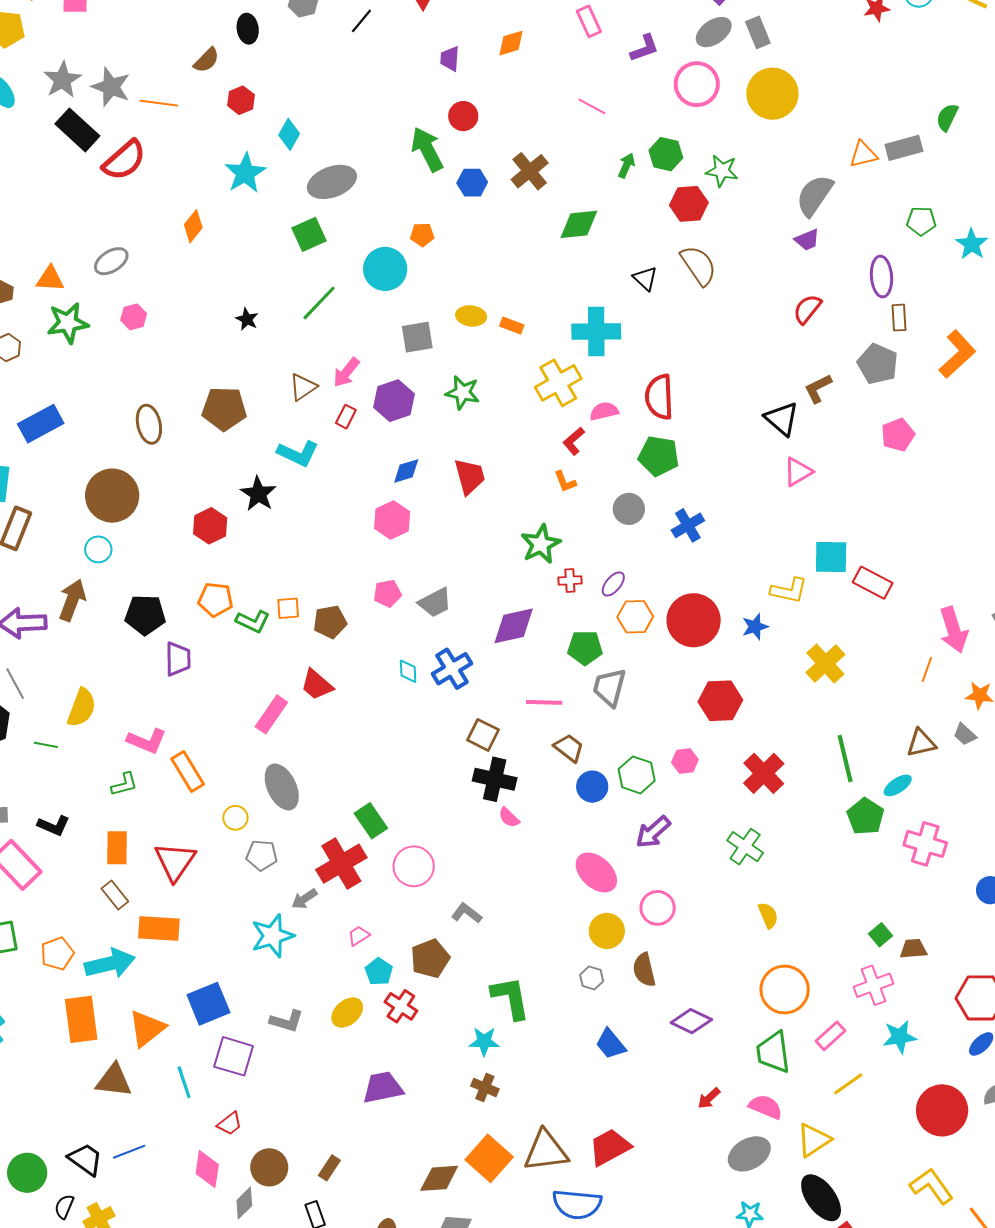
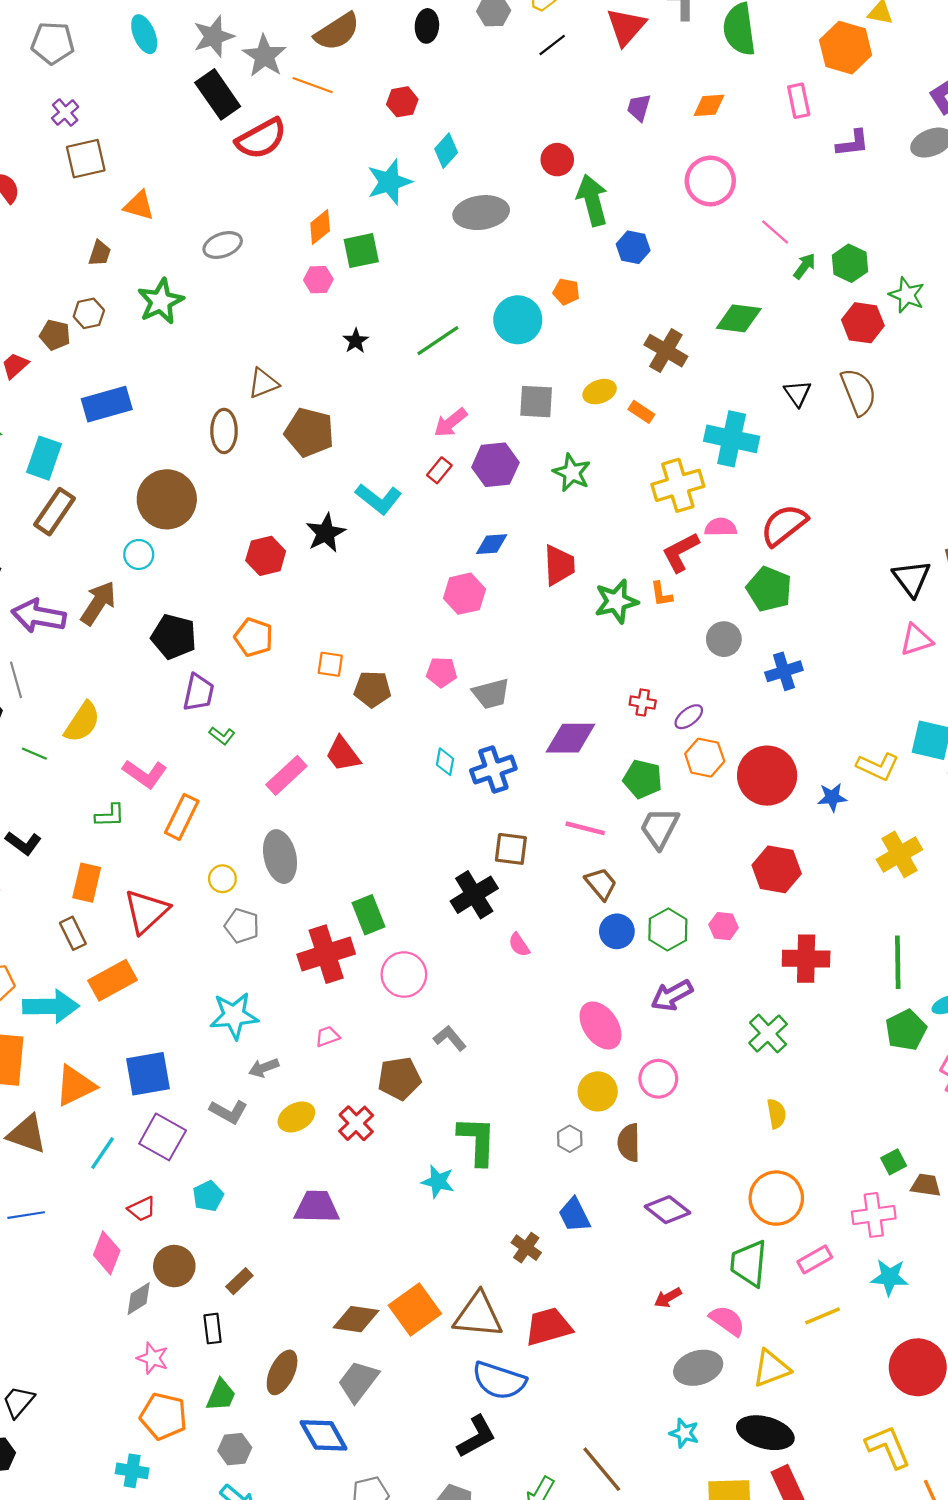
brown semicircle: (206, 60) -> (337, 32), moved, size x1.5
pink circle: (697, 84) -> (710, 181), moved
pink line: (592, 106) -> (775, 232), moved
red circle: (463, 116) -> (557, 160), moved
brown cross: (530, 171) -> (666, 351), moved, turned -33
green square: (309, 234) -> (361, 251), moved
orange triangle: (50, 279) -> (139, 206), moved
yellow ellipse: (471, 316) -> (600, 392), turned -40
pink hexagon: (134, 317) -> (318, 280), moved
green star: (68, 323) -> (161, 301), turned -30
brown triangle: (303, 387) -> (263, 383), moved
red semicircle: (659, 397) -> (784, 525), turned 42
red L-shape: (574, 441) -> (681, 552), size x1.4
green star: (541, 544) -> (616, 601), moved
green L-shape: (253, 621) -> (222, 736), moved, size x0.7
brown square: (483, 735) -> (511, 849), turned -32
orange rectangle: (188, 772) -> (182, 817), turned 45
red cross: (764, 773) -> (806, 959), turned 33
black cross: (495, 779) -> (474, 895), moved, turned 33
gray arrow: (304, 899) -> (264, 1068), moved
orange rectangle: (159, 929) -> (113, 980), turned -45
cyan pentagon: (379, 972) -> (208, 1196), moved
cyan line: (184, 1082) -> (103, 1153), turned 40
brown cross: (485, 1087) -> (526, 1248), moved
black ellipse: (821, 1198) -> (765, 1433), turned -51

